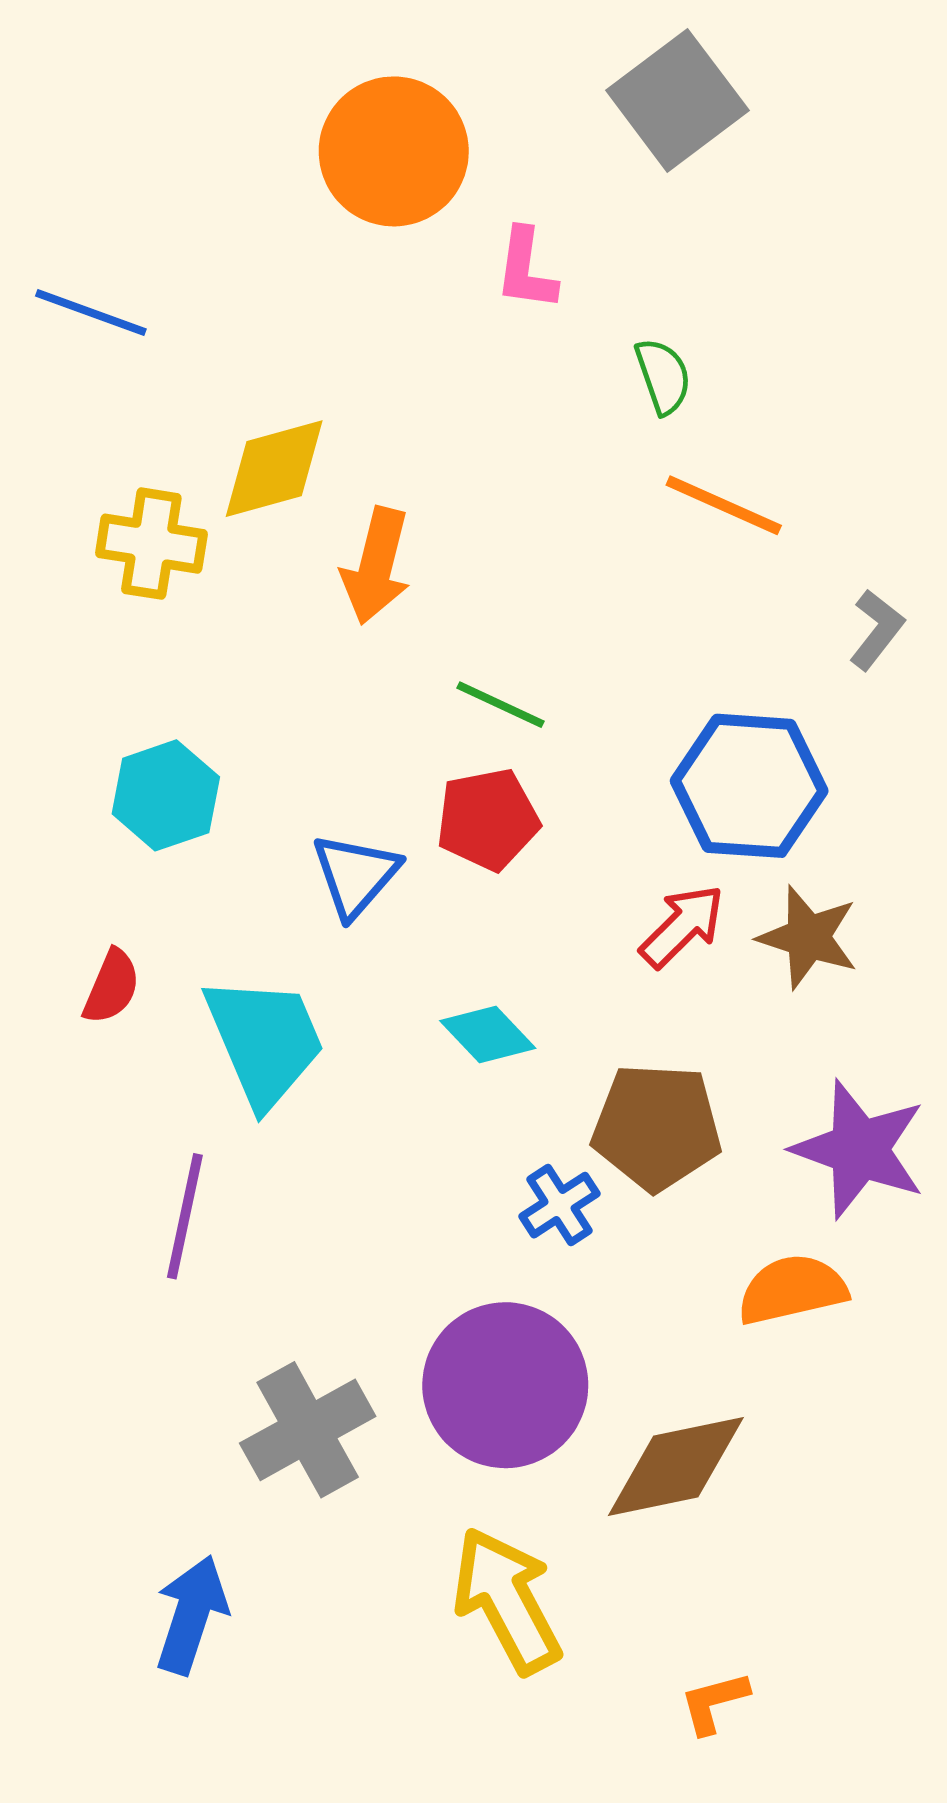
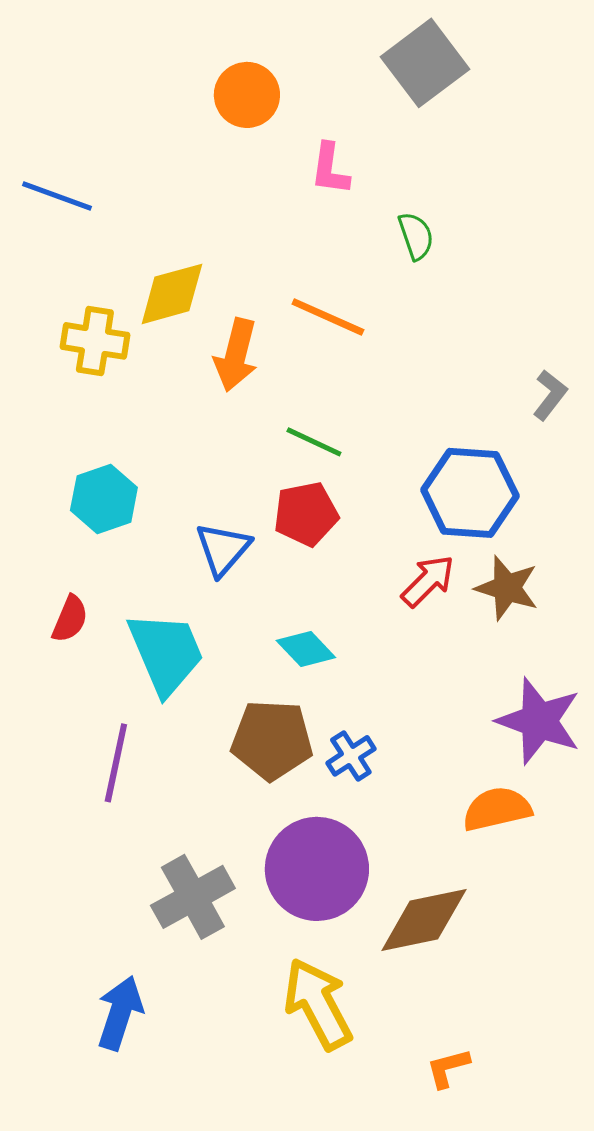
orange circle: (394, 151) -> (247, 95), size x0.7
orange line: (724, 505) -> (328, 317), moved
brown pentagon: (657, 1127) -> (272, 740), moved

